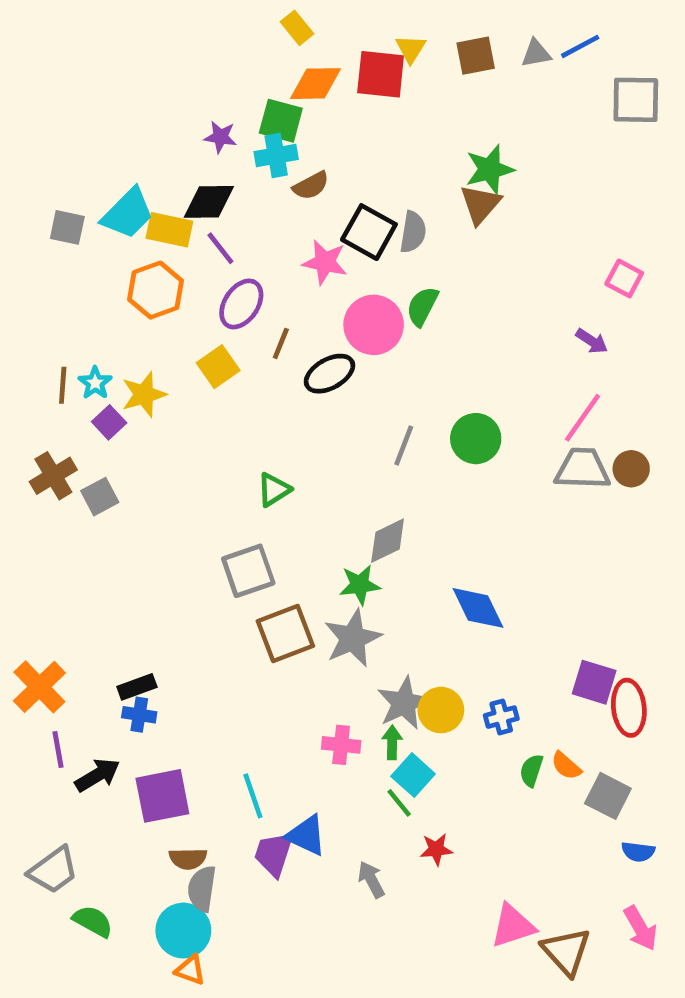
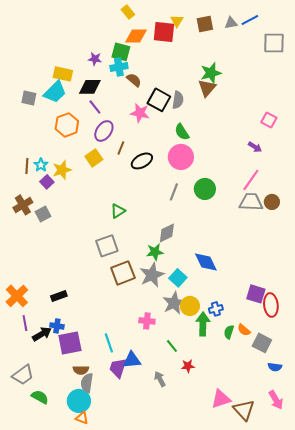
brown semicircle: (311, 186) -> (134, 80), turned -112
yellow rectangle: (169, 230) -> (63, 74), moved
green semicircle: (422, 306) -> (182, 132), turned -60
pink circle: (374, 325) -> (181, 157), moved
blue cross: (139, 715) -> (57, 326), moved
green arrow: (392, 743) -> (203, 324), moved, size x1.6
cyan square: (413, 775) -> (178, 278), moved
blue triangle: (306, 835) -> (132, 360), turned -30

